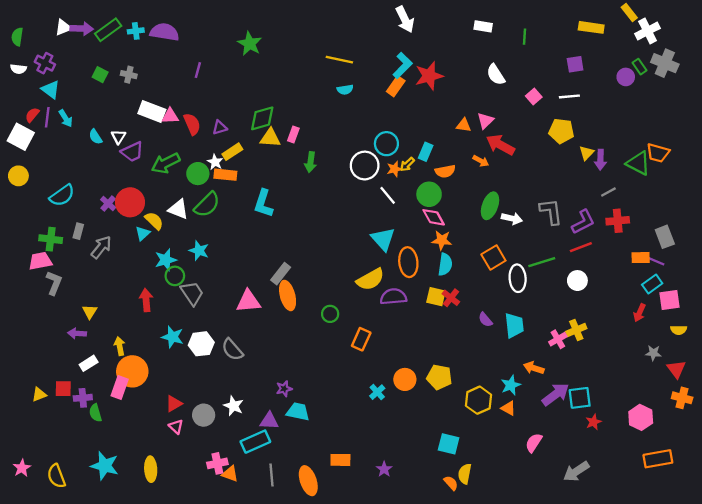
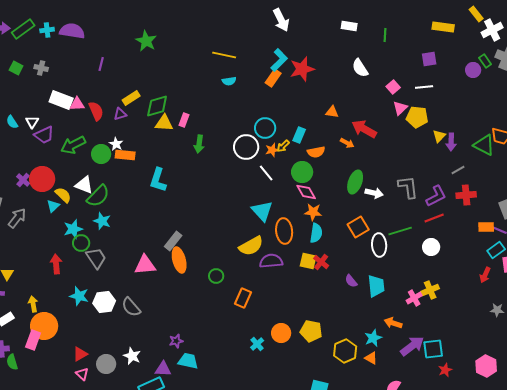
pink triangle: (485, 121) -> (400, 108), moved
yellow rectangle: (232, 152) -> (131, 98), moved
green semicircle: (207, 205) -> (98, 196), moved

